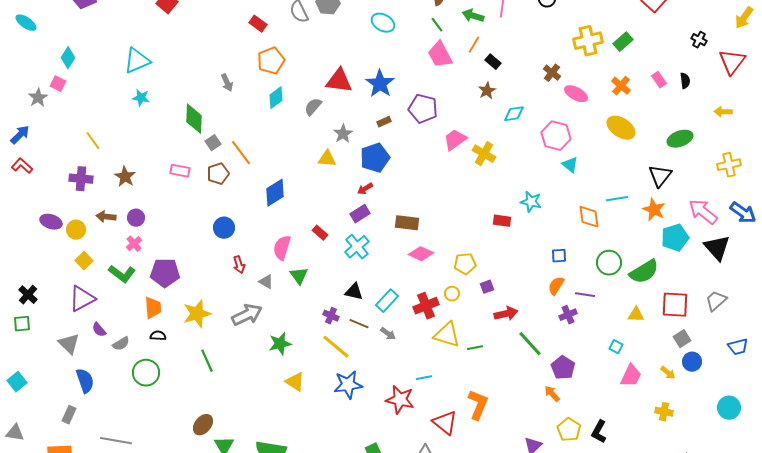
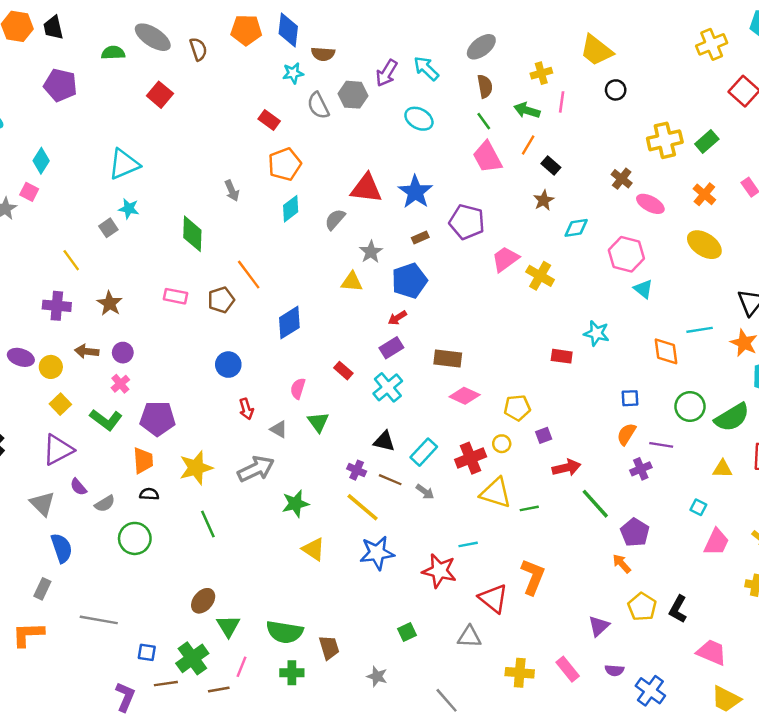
gray square: (213, 143) -> (108, 228), moved
pink semicircle: (282, 248) -> (298, 389), size x0.7

